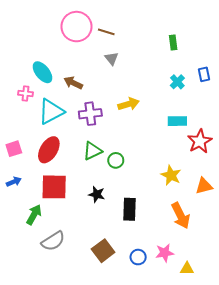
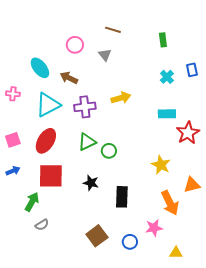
pink circle: (76, 27) -> (75, 45), moved, size x0.6
brown line: (106, 32) -> (113, 30), moved
pink cross: (25, 93) -> (13, 94), moved
orange triangle: (204, 186) -> (192, 185), moved
gray semicircle: (53, 241) -> (42, 225), moved, size x0.6
pink star: (165, 253) -> (154, 228), moved

